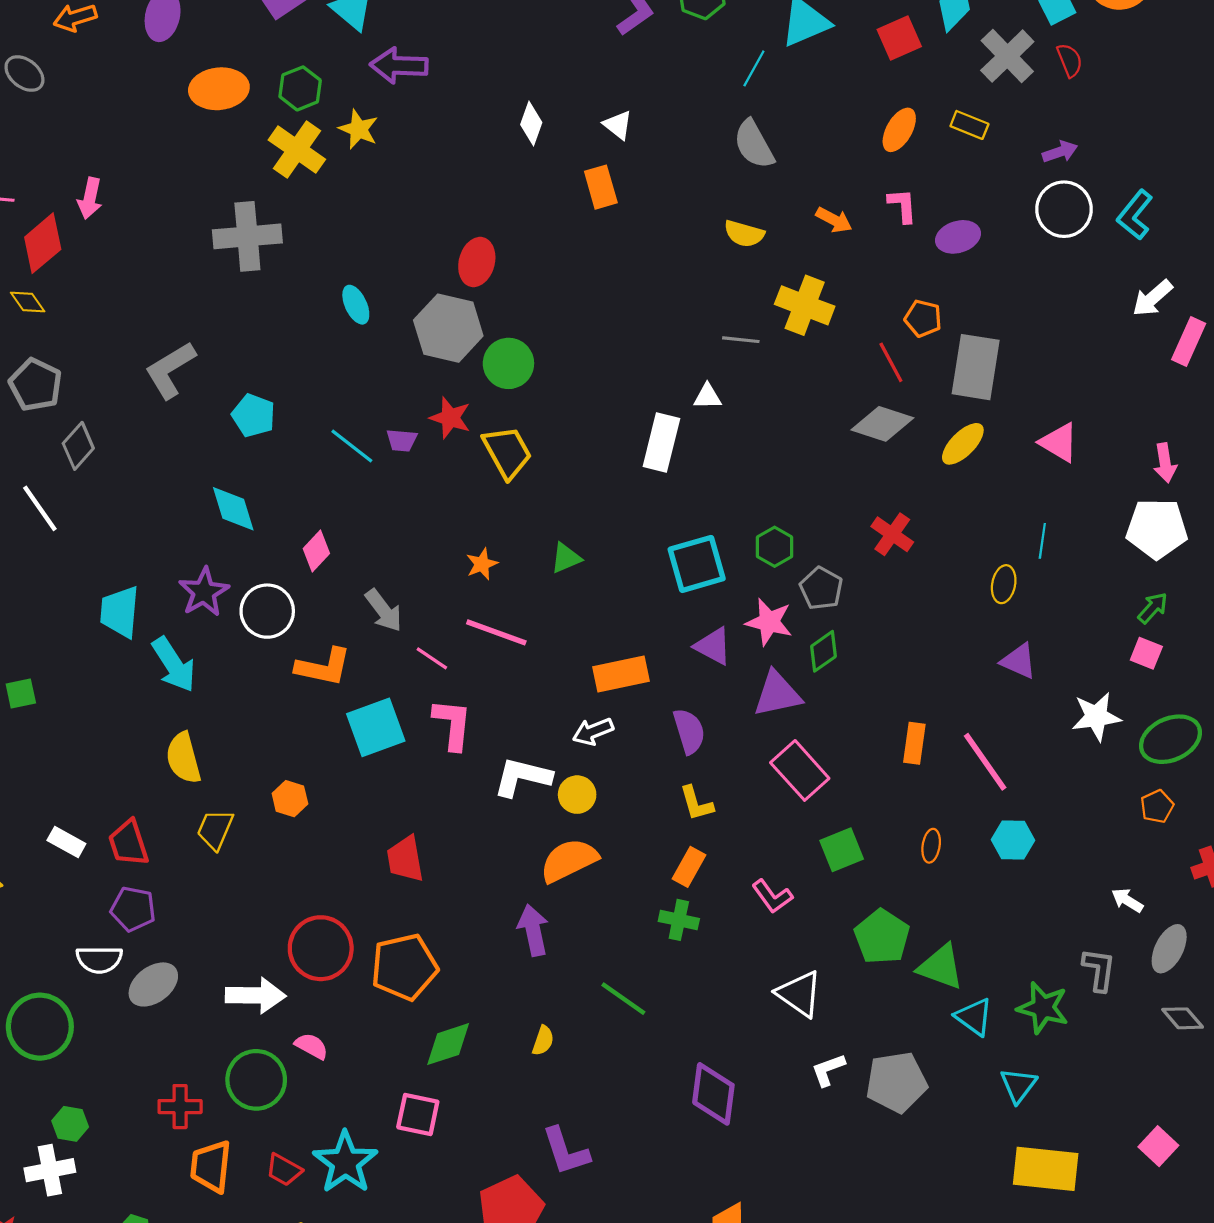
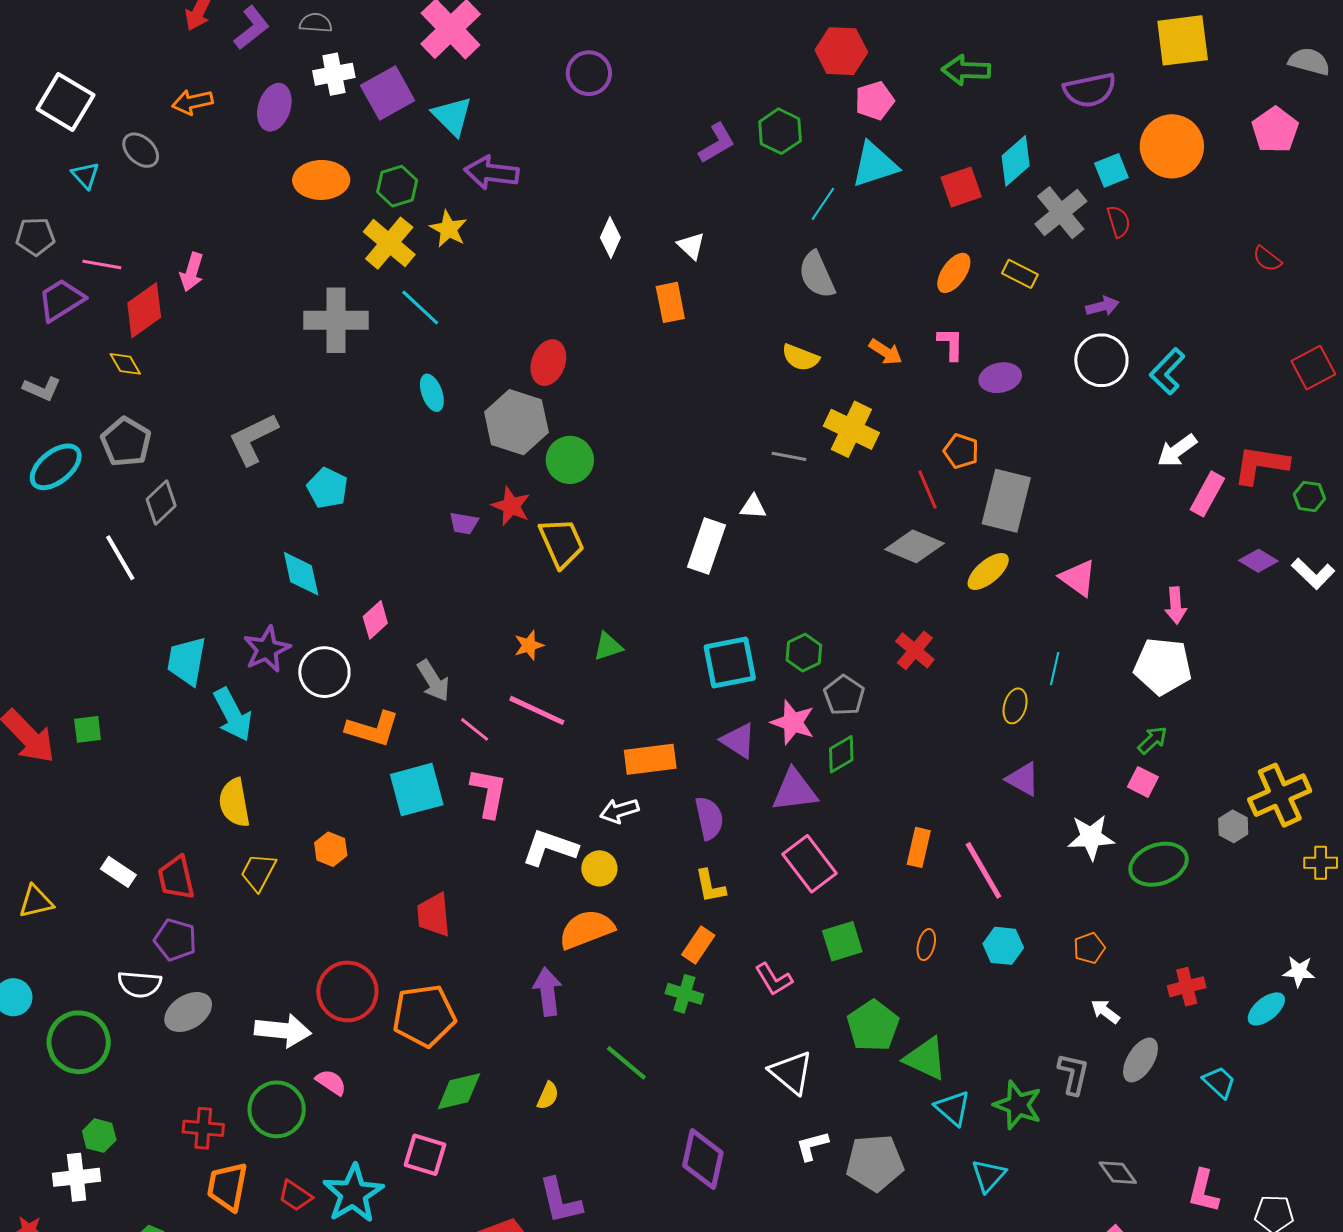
cyan line: (352, 446) -> (420, 308), moved
orange pentagon: (1157, 806) -> (1089, 948), moved
gray diamond: (1183, 1018) -> (1118, 1173), moved

